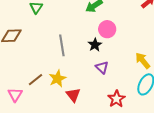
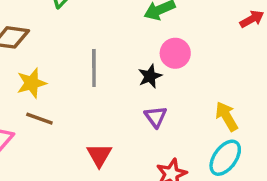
yellow star: (57, 79) -> (32, 83), moved
brown line: (35, 80) -> (39, 119), turned 49

